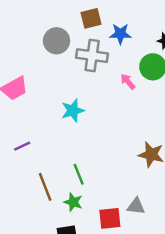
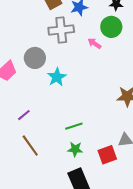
gray circle: (56, 41) -> (35, 58), moved
green line: (79, 174) -> (74, 126), turned -72
brown line: (45, 187) -> (30, 145), moved

